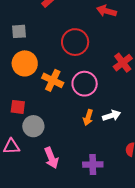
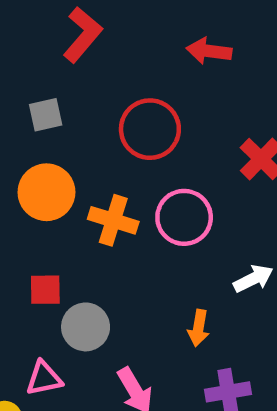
gray square: (19, 31) -> (46, 115), moved
orange arrow: (88, 117) -> (199, 328), moved

